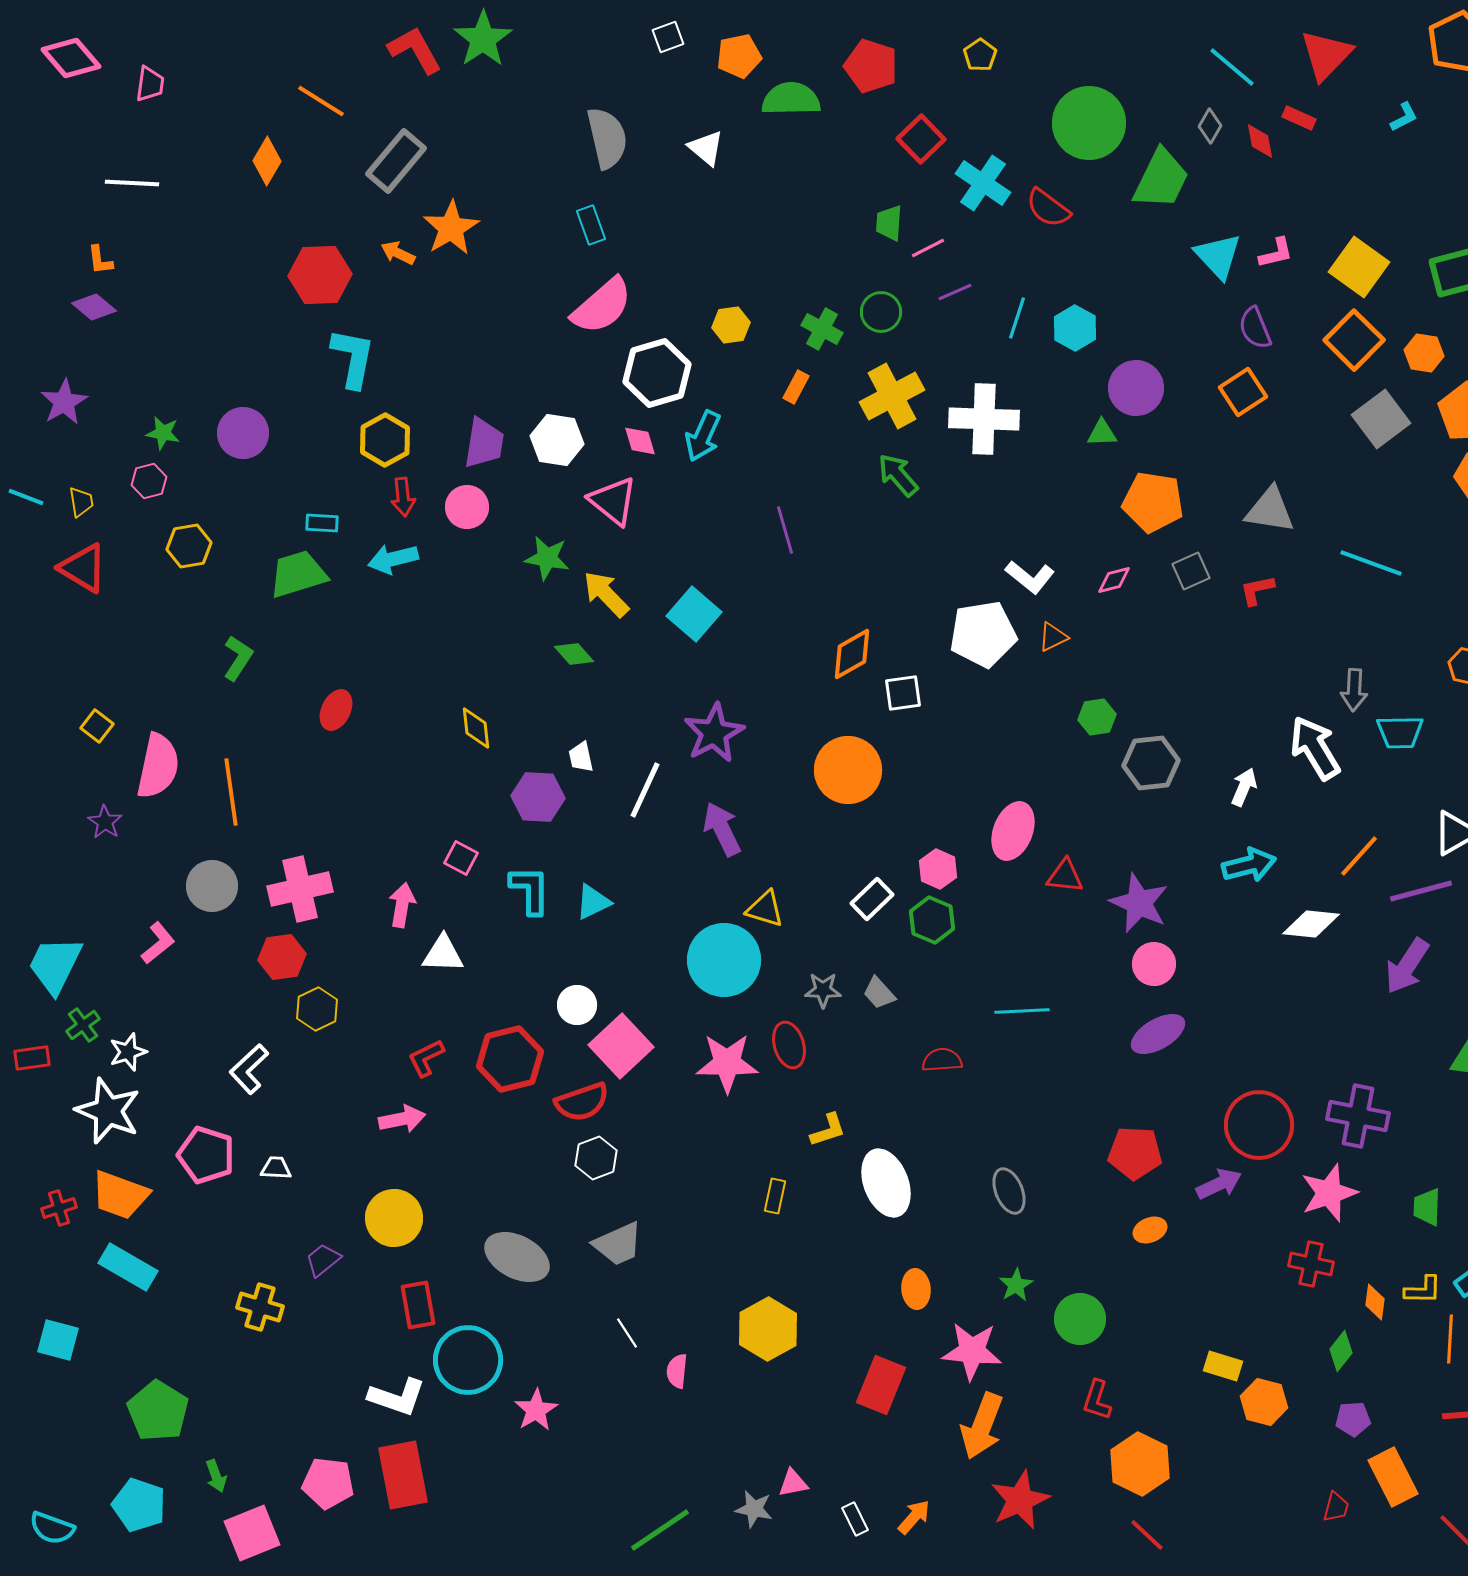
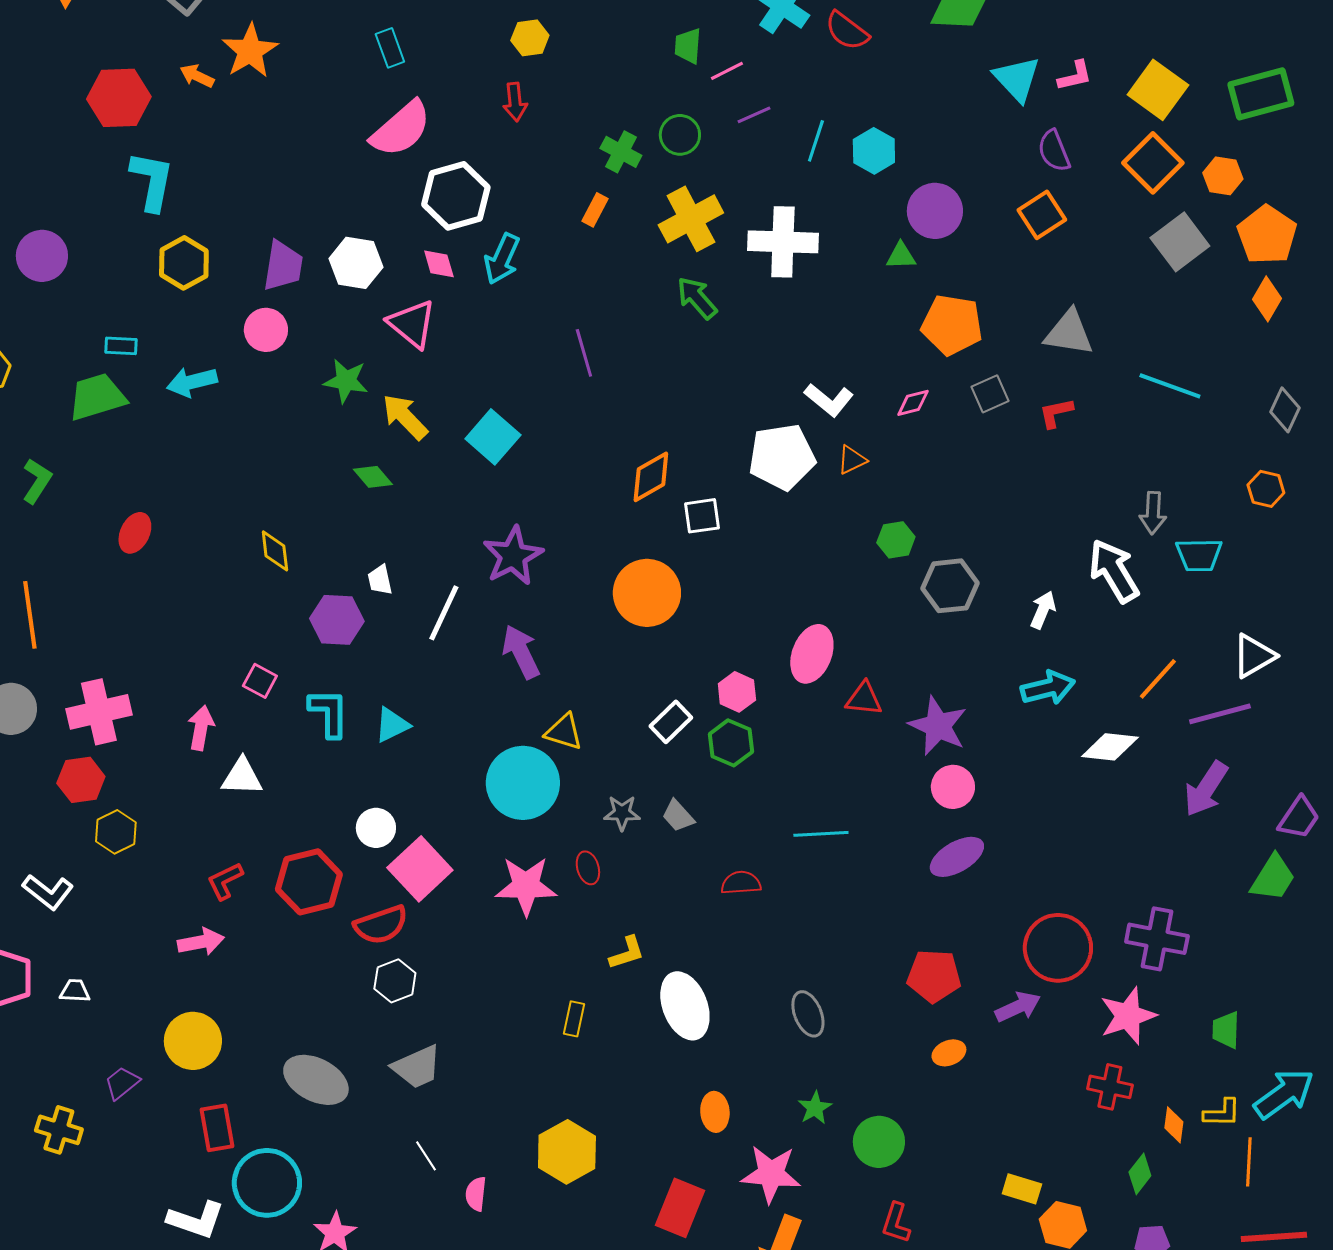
yellow hexagon: (731, 325) -> (530, 38), moved
red arrow: (403, 497) -> (515, 102), moved
red ellipse: (789, 1045) -> (588, 868), size x0.7
white L-shape: (249, 1069) -> (48, 892), turned -99

